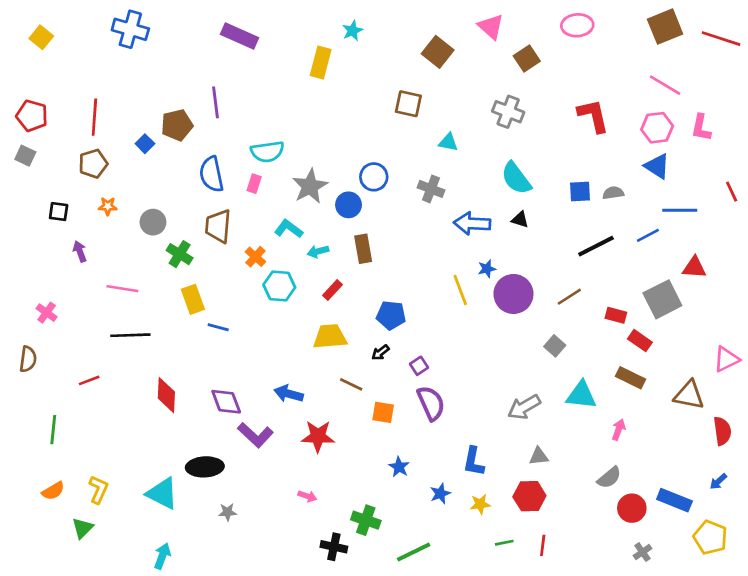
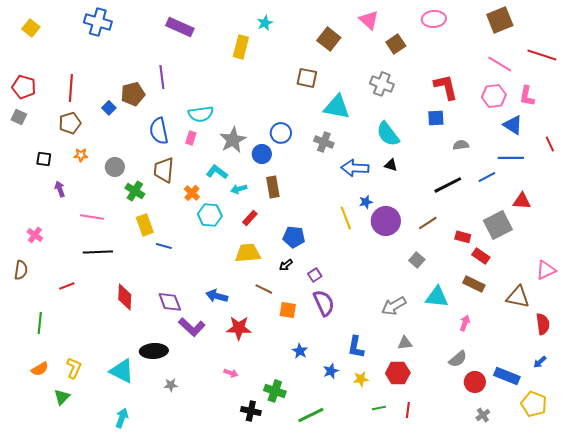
red line: (721, 39) -> (542, 55), moved
cyan triangle: (448, 142) -> (337, 107), size x1.8
blue triangle: (657, 166) -> (513, 125), moved
blue square: (580, 192) -> (436, 118), moved

